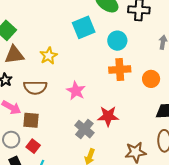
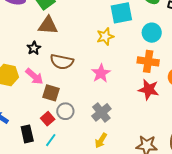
yellow star: (49, 56) -> (105, 36), moved
red star: (108, 116) -> (149, 90), moved
gray circle: (11, 140) -> (65, 111), moved

